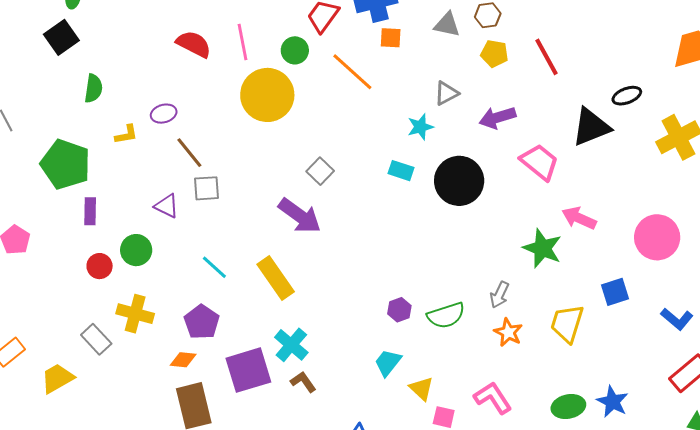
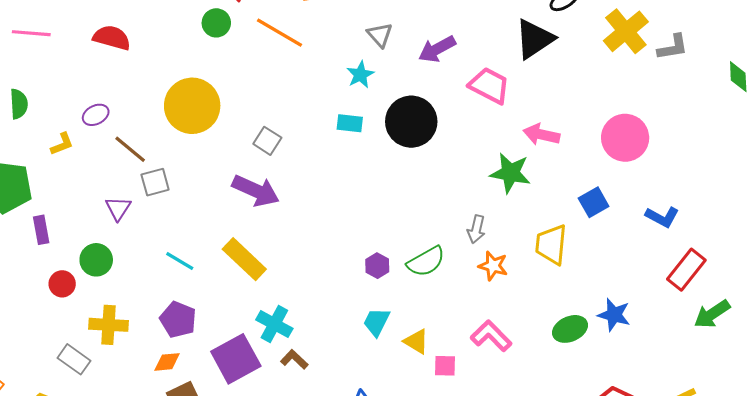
pink line: (243, 42) -> (31, 33), moved, turned -63
gray triangle: (446, 93) -> (380, 35), turned -32
yellow circle: (267, 95) -> (192, 106), moved
purple triangle: (167, 206) -> (118, 208), turned 48

